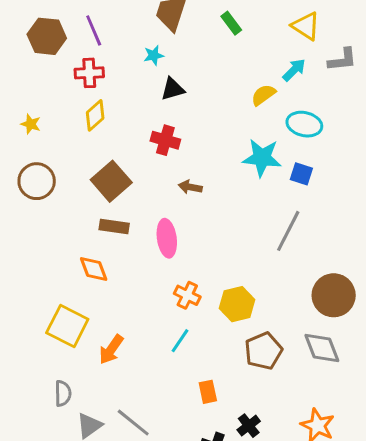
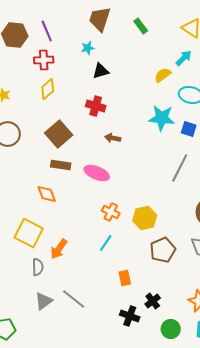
pink ellipse: (167, 238) -> (97, 173), turned -60
gray semicircle: (63, 393) -> (38, 267), moved

